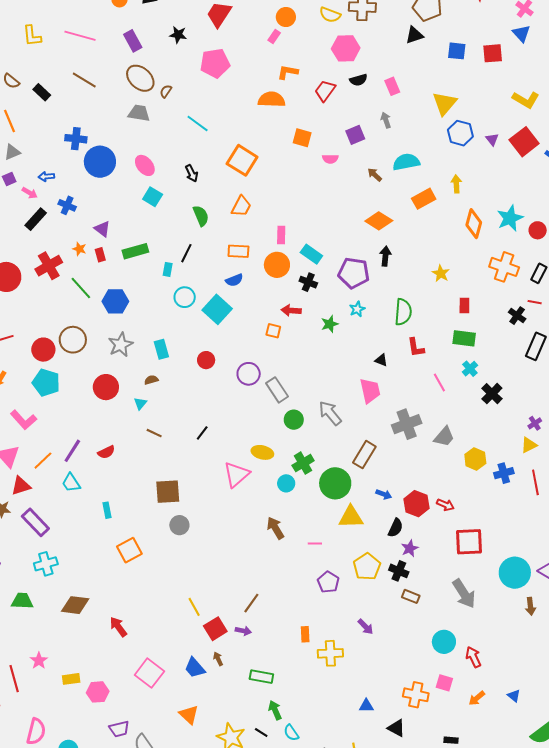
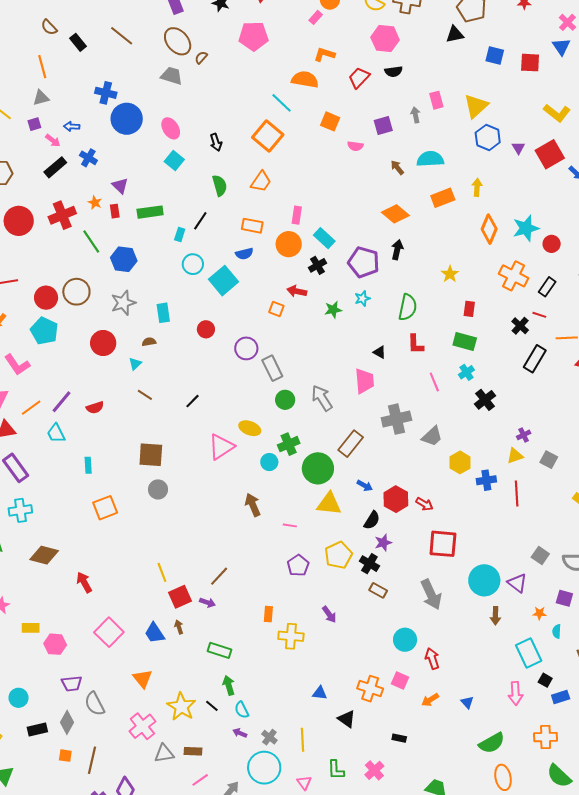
pink rectangle: (392, 86) -> (436, 100), moved
cyan line: (198, 124) -> (282, 103), moved
black cross: (308, 282) -> (317, 265), turned 30

